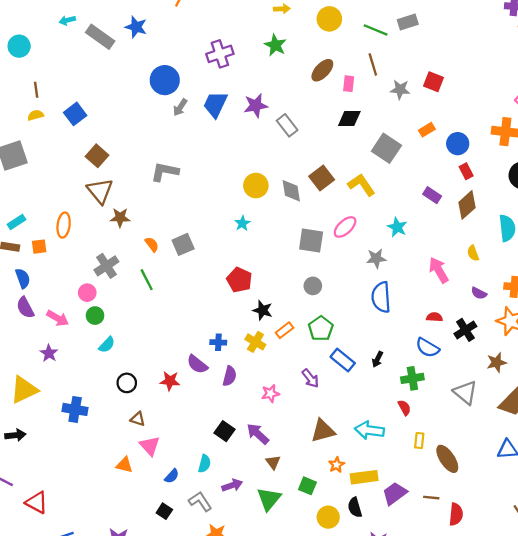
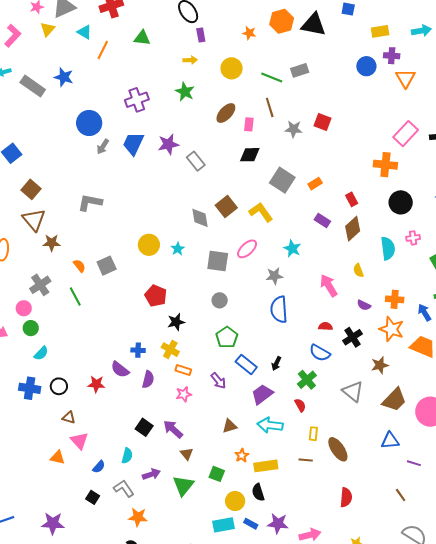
orange rectangle: (427, 130) -> (315, 184), moved
blue circle: (458, 144) -> (366, 66), moved
yellow circle: (256, 186) -> (149, 245), moved
cyan star: (242, 223) -> (178, 249), moved
black star: (263, 310) -> (176, 322), turned -30
orange rectangle: (285, 330) -> (183, 370), moved, turned 56
green cross: (412, 378) -> (307, 380), turned -30
blue cross: (75, 409) -> (30, 388), moved
brown triangle: (323, 431) -> (230, 426), size x0.7
purple trapezoid: (395, 493) -> (262, 394), moved
brown line: (431, 498) -> (306, 460), moved

